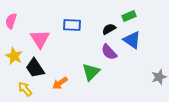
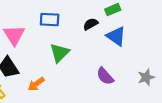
purple semicircle: (109, 52) -> (105, 76), moved
green triangle: (91, 72) -> (60, 53), moved

